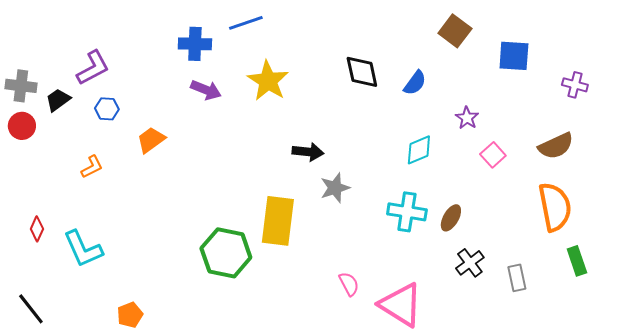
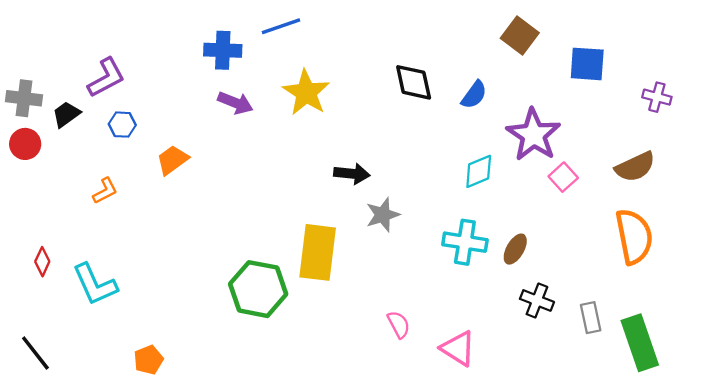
purple star: (467, 118) -> (534, 135), size x2.0
green rectangle: (577, 261) -> (640, 343), moved, size x1.6
black cross: (470, 263) -> (537, 300), turned -32
pink triangle: (401, 305) -> (458, 348), size x0.7

